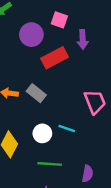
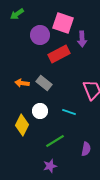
pink square: (59, 20) -> (63, 23), size x1.5
white circle: (42, 133) -> (40, 111), moved
green line: (50, 164) -> (55, 141), turned -36

